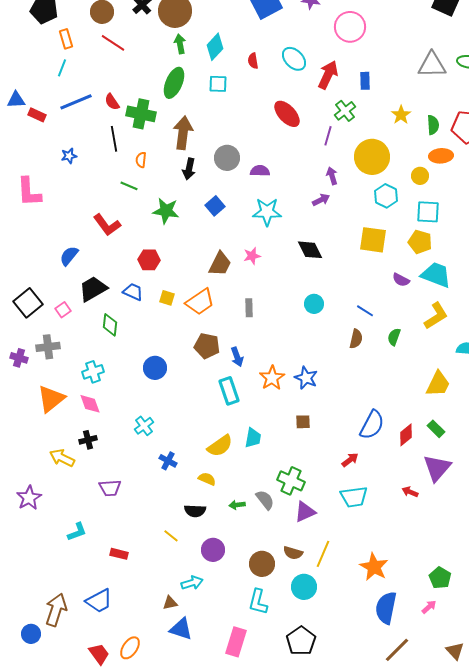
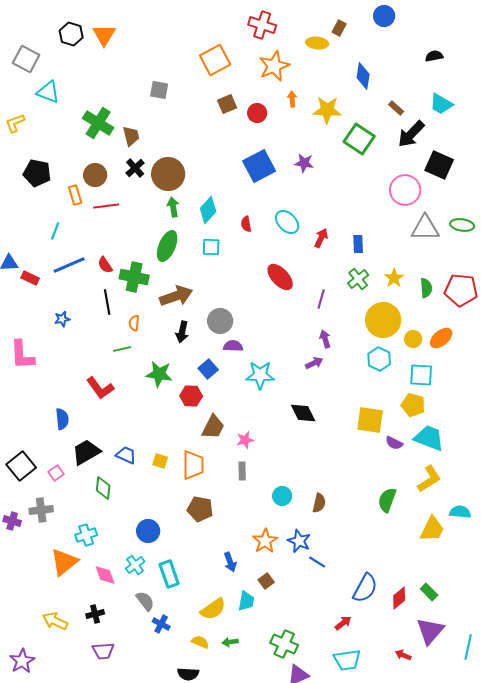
pink circle: (350, 27) -> (405, 190), moved
orange rectangle: (66, 39) -> (75, 195), moved
red line: (113, 43) -> (106, 206), turned -40
red arrow: (328, 75) -> (321, 238), size x0.7
green cross: (345, 111) -> (358, 279), moved
brown arrow: (183, 133) -> (176, 296), turned 64
orange ellipse: (441, 156) -> (441, 338), moved, turned -35
yellow circle: (372, 157) -> (383, 320), moved
purple semicircle: (260, 171) -> (233, 346), moved
green line: (129, 186) -> (122, 349), turned -36
yellow square: (373, 240) -> (370, 420), moved
blue semicircle: (69, 256) -> (62, 419), turned 135
pink star: (252, 256) -> (245, 440), moved
red hexagon: (149, 260) -> (191, 396), moved
orange trapezoid: (200, 302) -> (193, 465), turned -56
cyan circle: (314, 304) -> (282, 496), moved
blue line: (365, 311) -> (317, 562), moved
green semicircle: (394, 337) -> (387, 500), size x1.4
brown semicircle: (356, 339) -> (319, 503), moved
blue arrow: (237, 357) -> (230, 562), moved
yellow trapezoid: (438, 384) -> (432, 529), moved
cyan rectangle: (229, 391) -> (169, 574), moved
orange triangle: (51, 399) -> (64, 562), moved
pink diamond: (90, 404) -> (105, 575), moved
brown square: (303, 422) -> (266, 581), moved, turned -35
cyan cross: (144, 426) -> (135, 565), moved
black cross: (88, 440) -> (95, 614), moved
gray semicircle: (265, 500) -> (145, 601), moved
green arrow: (237, 505) -> (230, 642), moved

